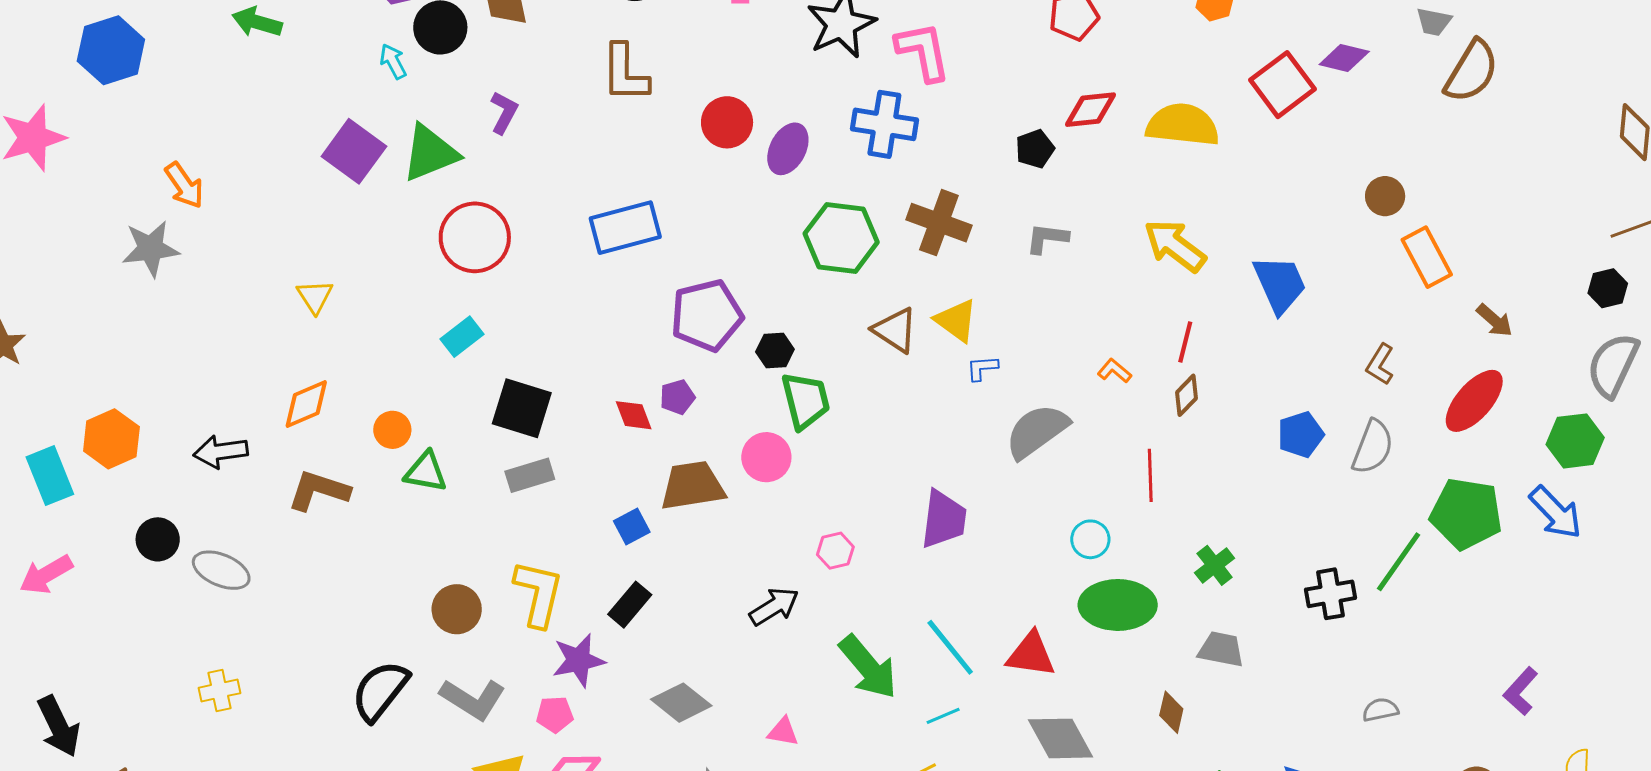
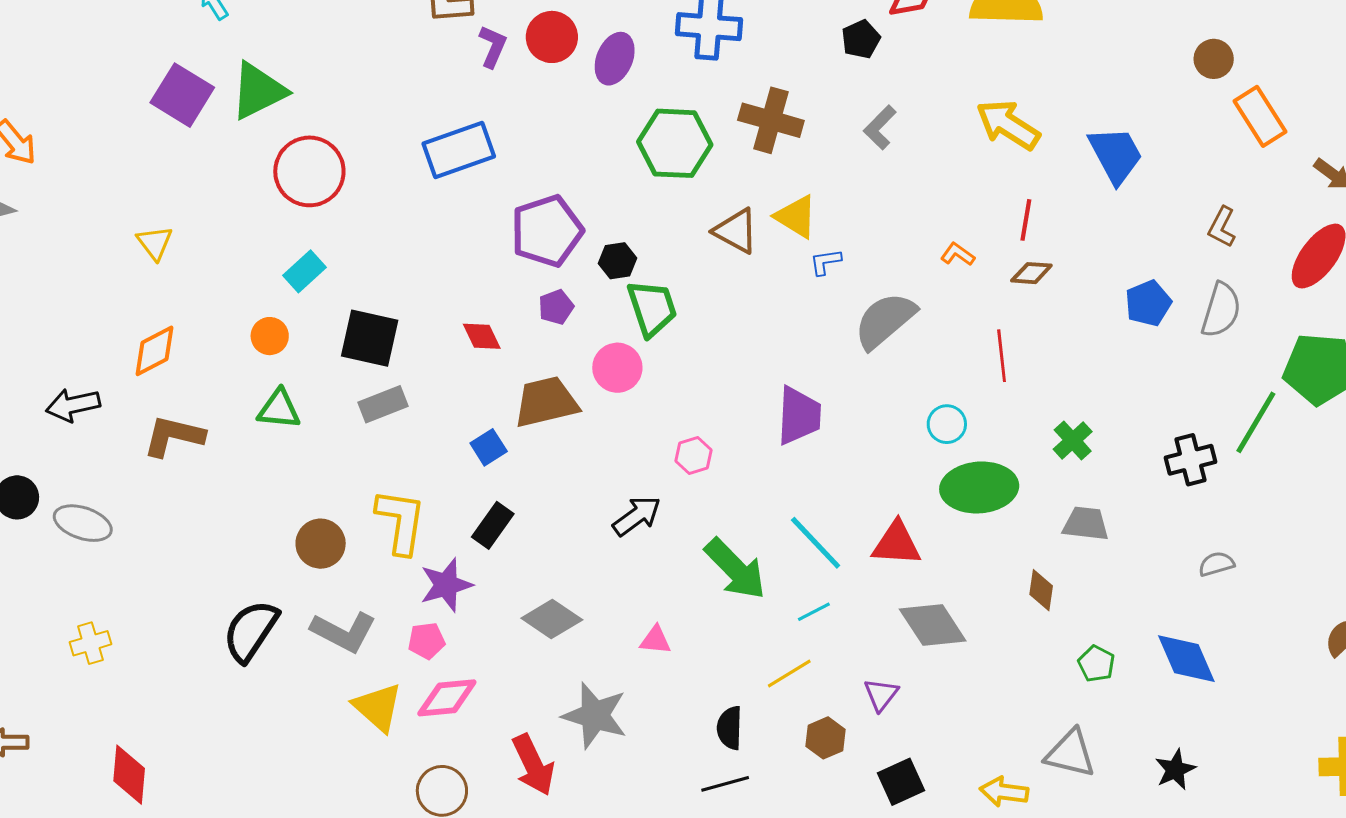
purple L-shape: (504, 112) -> (493, 46), moved
gray L-shape: (1047, 238) -> (880, 127), turned -48
brown diamond: (1187, 395) -> (1031, 273), turned 54
purple pentagon: (677, 397) -> (556, 307), moved
orange circle: (392, 430) -> (270, 336), moved
gray semicircle: (1380, 710) -> (1216, 564), moved

